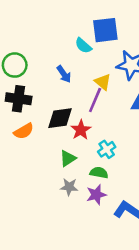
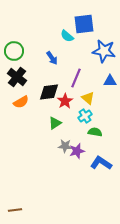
yellow triangle: (103, 82) -> (88, 98), moved
black cross: (19, 99) -> (17, 77), turned 30
green semicircle: (99, 173) -> (95, 132), moved
gray star: (69, 187) -> (65, 146), moved

